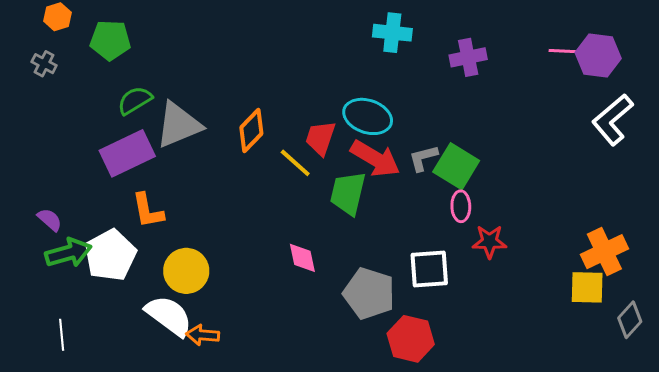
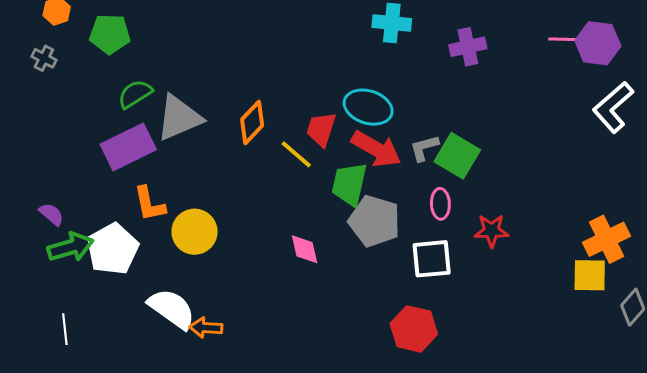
pink ellipse: (461, 206) -> (440, 204), moved
yellow circle: (186, 271) -> (195, 232), moved
gray pentagon: (369, 293) -> (374, 221), moved

